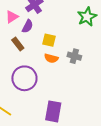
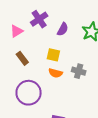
purple semicircle: (27, 26) -> (63, 29), moved

